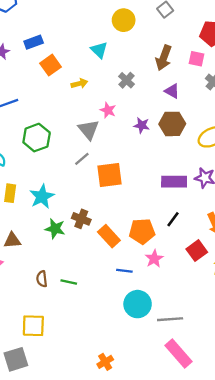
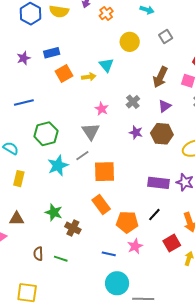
gray cross: (127, 80) -> (133, 102), moved
yellow arrow: (79, 84) -> (89, 77), moved
purple triangle: (172, 91) -> (165, 106), turned 48
pink star: (108, 110) -> (102, 109), moved
cyan star: (42, 197) -> (58, 166), moved
brown cross: (81, 219) -> (73, 228), moved
orange rectangle: (109, 236) -> (101, 205), moved

